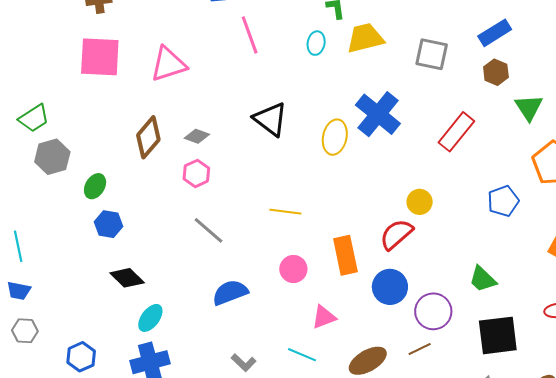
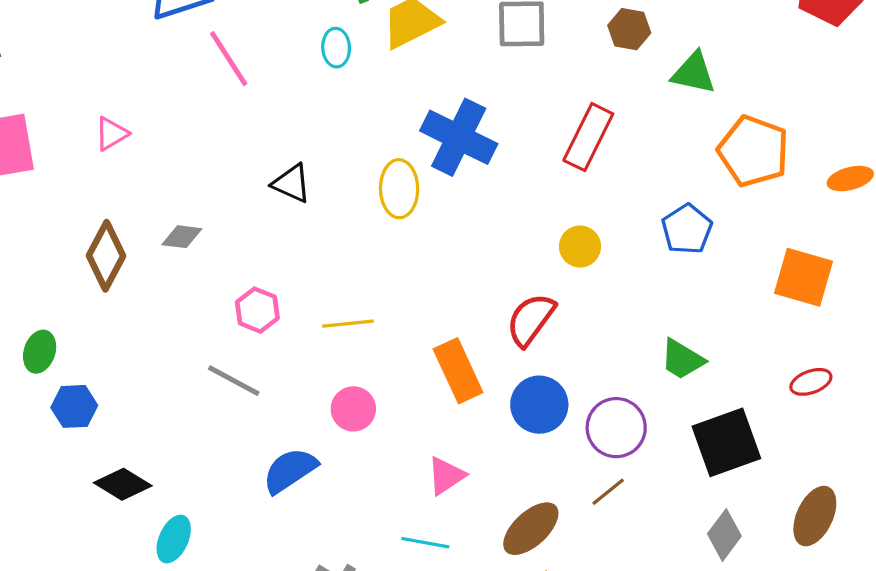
pink triangle: (168, 64) -> (111, 134), size x0.6
green triangle: (529, 107) -> (694, 73), turned -32
black triangle: (271, 119) -> (292, 183), size x0.7
pink hexagon: (196, 173) -> (257, 310), moved
yellow circle: (420, 202) -> (580, 247), moved
pink circle: (293, 269) -> (353, 409), moved

